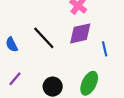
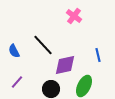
purple diamond: (80, 33) -> (65, 65), moved

